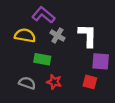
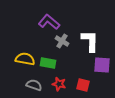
yellow semicircle: (25, 35) -> (25, 59), moved
red square: (90, 82) -> (83, 85), moved

